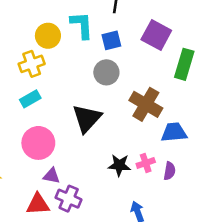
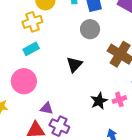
black triangle: (87, 118) -> (74, 65), size x0.7
pink circle: (38, 143) -> (24, 81), moved
black star: (119, 165) -> (99, 101), turned -30

